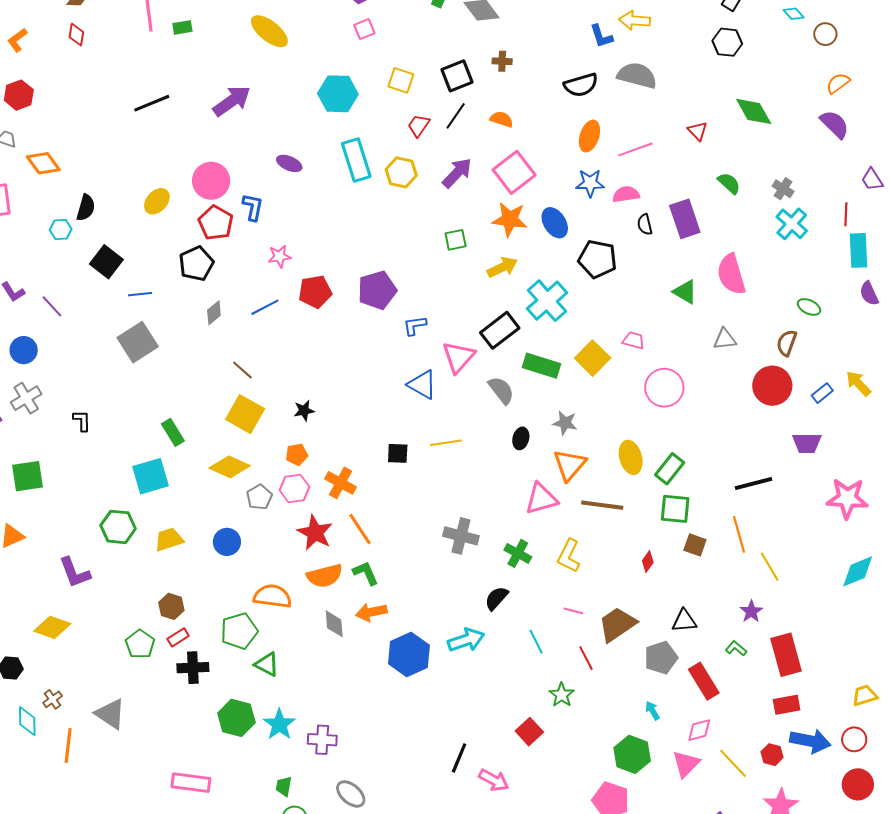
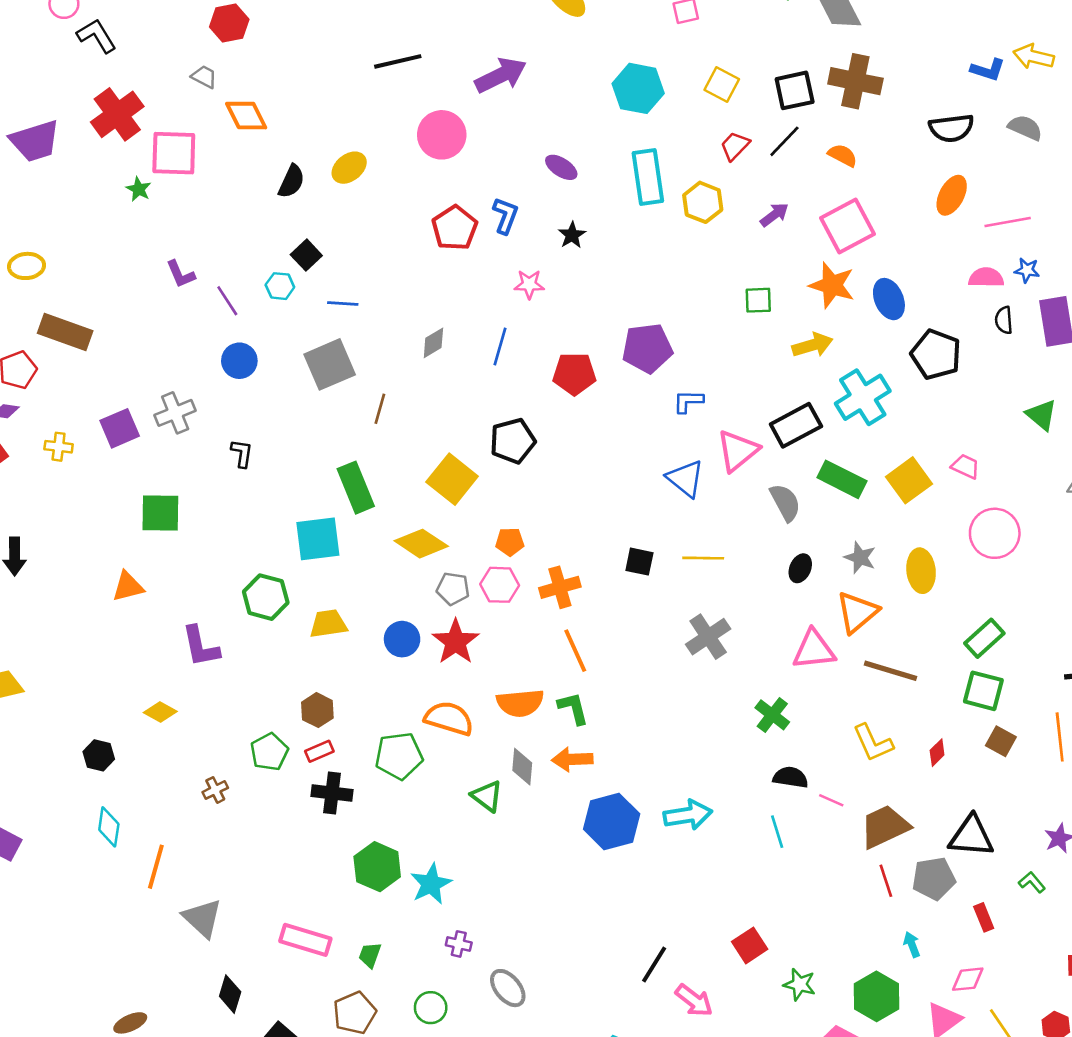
blue L-shape: (601, 36) -> (988, 70), turned -64
brown cross: (502, 61) -> (855, 81), size x2.0
gray semicircle: (637, 75) -> (1025, 128), size x0.7
purple arrow: (457, 173) -> (774, 215), size x0.7
pink circle: (211, 181) -> (442, 135), moved
blue star: (590, 183) -> (1027, 270), moved, size x0.7
yellow ellipse: (157, 201) -> (349, 168), moved
cyan hexagon: (61, 229) -> (280, 286), moved
black square: (106, 262) -> (306, 255), size x0.7
black pentagon: (196, 264) -> (513, 441), moved
red pentagon: (315, 292) -> (574, 374), moved
blue line: (265, 307) -> (500, 346), turned -56
blue circle: (24, 350) -> (239, 361), moved
brown line: (242, 370) -> (380, 409), moved, turned 55
black star: (304, 411) -> (572, 235), moved, turned -30
green rectangle: (173, 432) -> (356, 488), size x1.4
yellow ellipse: (631, 457) -> (921, 571), moved
orange cross: (340, 483) -> (560, 587), turned 36
gray pentagon: (259, 497) -> (453, 589), turned 30
red star: (315, 533) -> (456, 642), moved
gray cross: (461, 536) -> (708, 637), moved, turned 32
yellow L-shape: (569, 556) -> (873, 743), moved, turned -60
black semicircle: (496, 598) -> (790, 777), moved, turned 48
black triangle: (684, 621) -> (971, 836), size x1.4
yellow diamond: (52, 627) -> (160, 712), size x0.7
red line: (586, 658) -> (886, 881), moved
green triangle: (267, 664) -> (487, 796), moved
red rectangle: (704, 681) -> (984, 917), size x0.6
green star: (562, 695) -> (800, 984), moved, turned -30
brown cross: (53, 699) -> (215, 790), moved
gray triangle: (110, 714) -> (202, 918), moved
purple cross: (322, 740) -> (459, 944), moved, size x0.7
green trapezoid: (284, 786) -> (370, 955), moved

